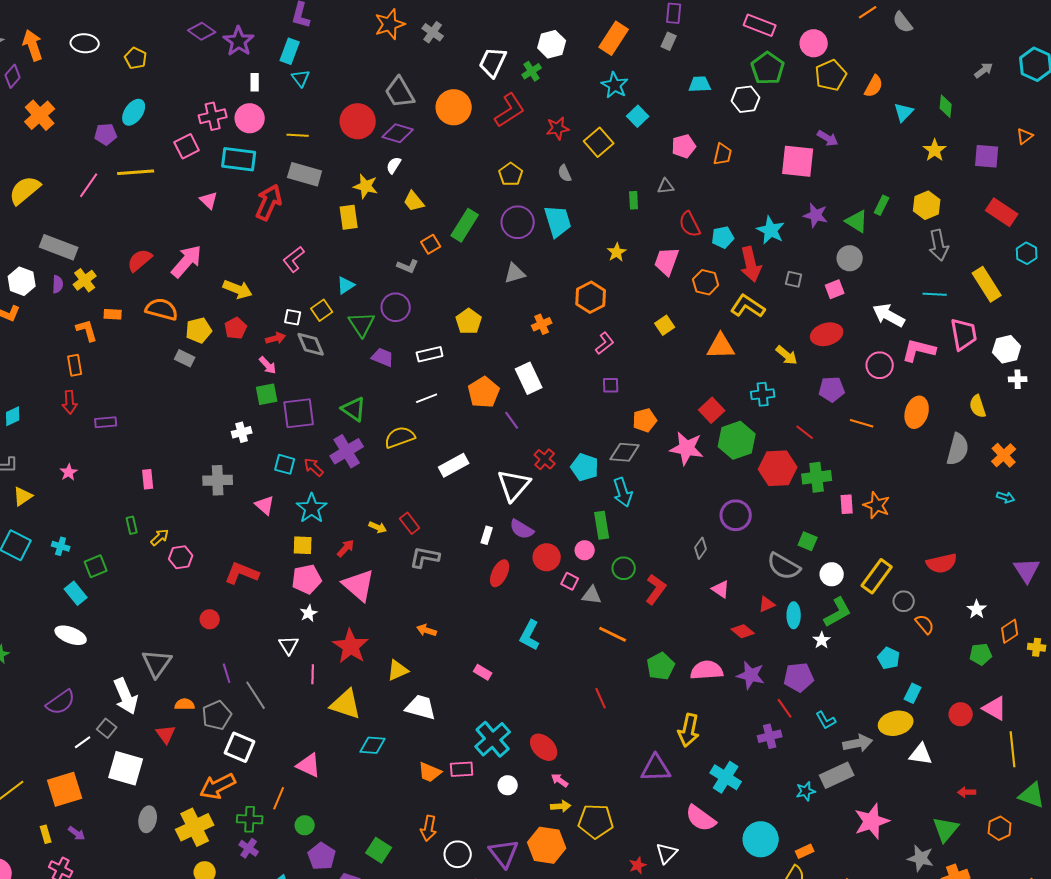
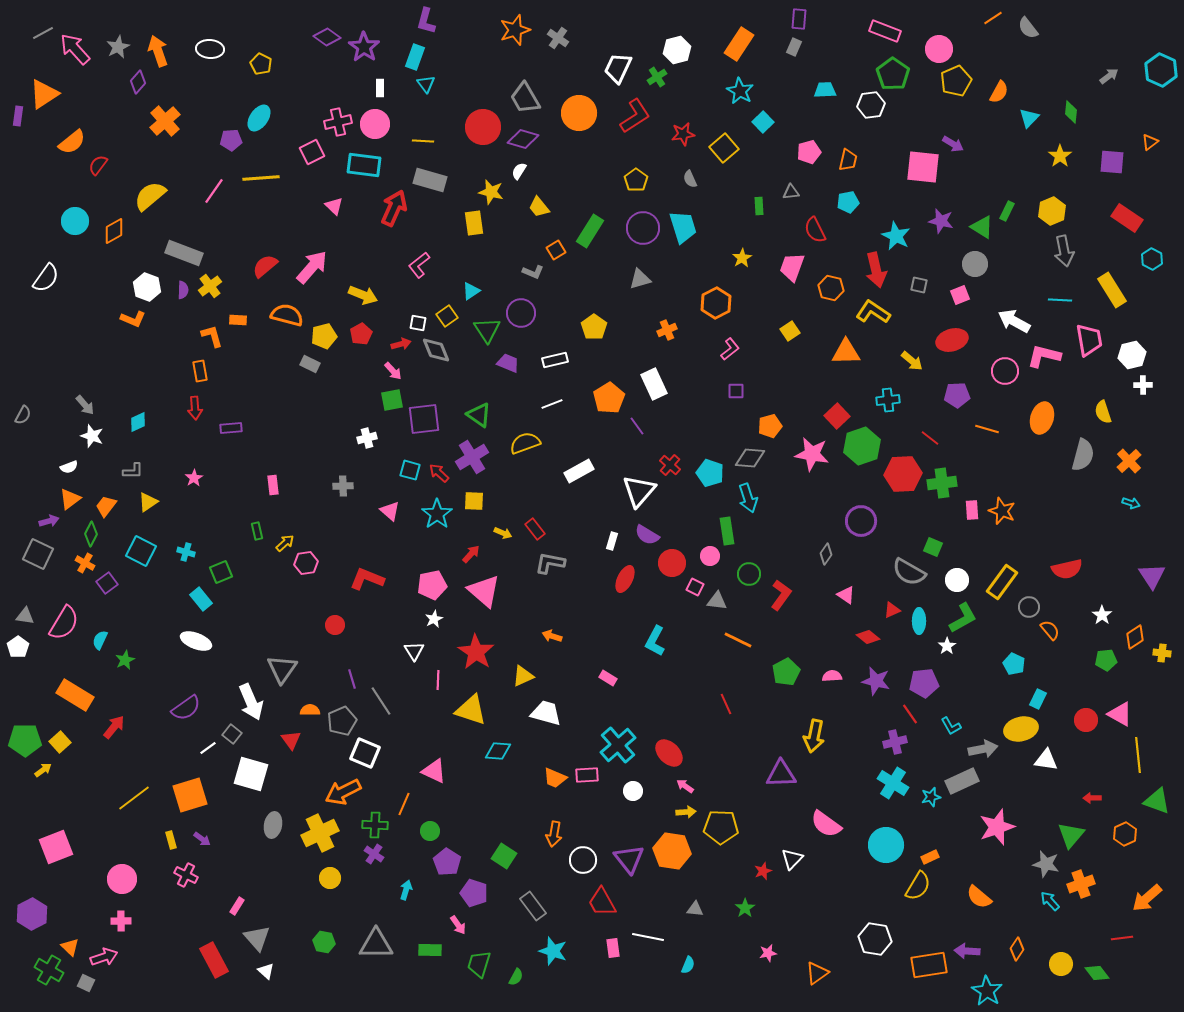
cyan pentagon: (723, 237) -> (848, 202), moved
gray cross: (218, 480) -> (343, 486), size x0.7
yellow square: (303, 545) -> (474, 501), moved
pink semicircle: (707, 670) -> (832, 676), size x0.6
cyan cross: (726, 777) -> (893, 783), moved

